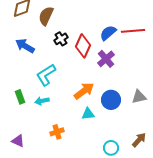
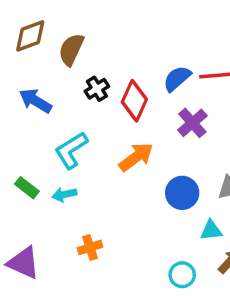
purple cross: (106, 59) -> (192, 123), moved
orange arrow: (84, 91) -> (136, 157), moved
green rectangle: (20, 97) -> (27, 188), turned -32
cyan triangle: (88, 114) -> (211, 230), moved
purple triangle: (18, 141) -> (23, 263), size x1.5

